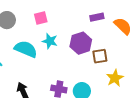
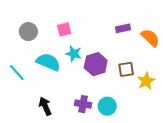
purple hexagon: (81, 43) -> (96, 64), moved
yellow star: (115, 78) -> (146, 81), moved

